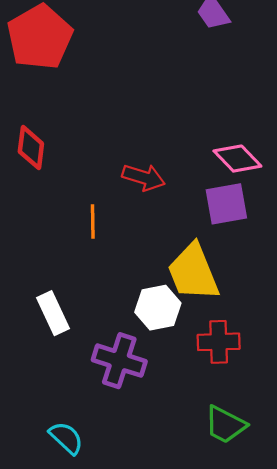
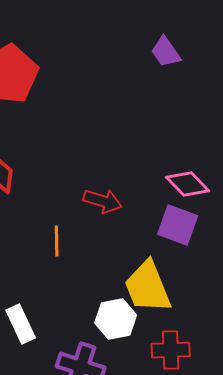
purple square: (226, 204) -> (178, 225), turned 30

